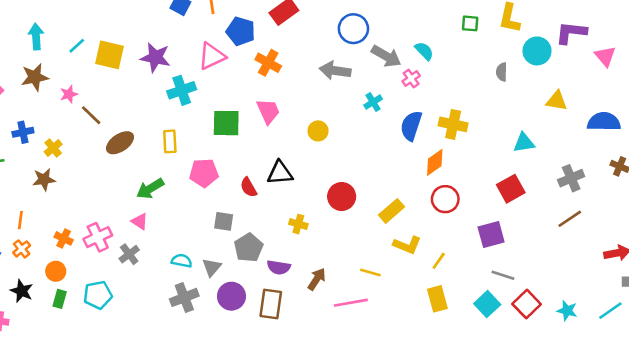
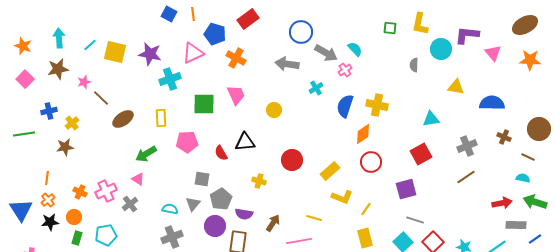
gray triangle: (212, 267) -> (193, 204), moved
black star: (22, 291) -> (50, 222), moved, turned -30
purple circle: (231, 296) -> (215, 226), moved

